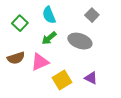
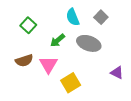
cyan semicircle: (49, 15) -> (73, 17), moved
pink triangle: (40, 62) -> (48, 65), turned -36
purple triangle: (91, 78) -> (117, 73), moved

